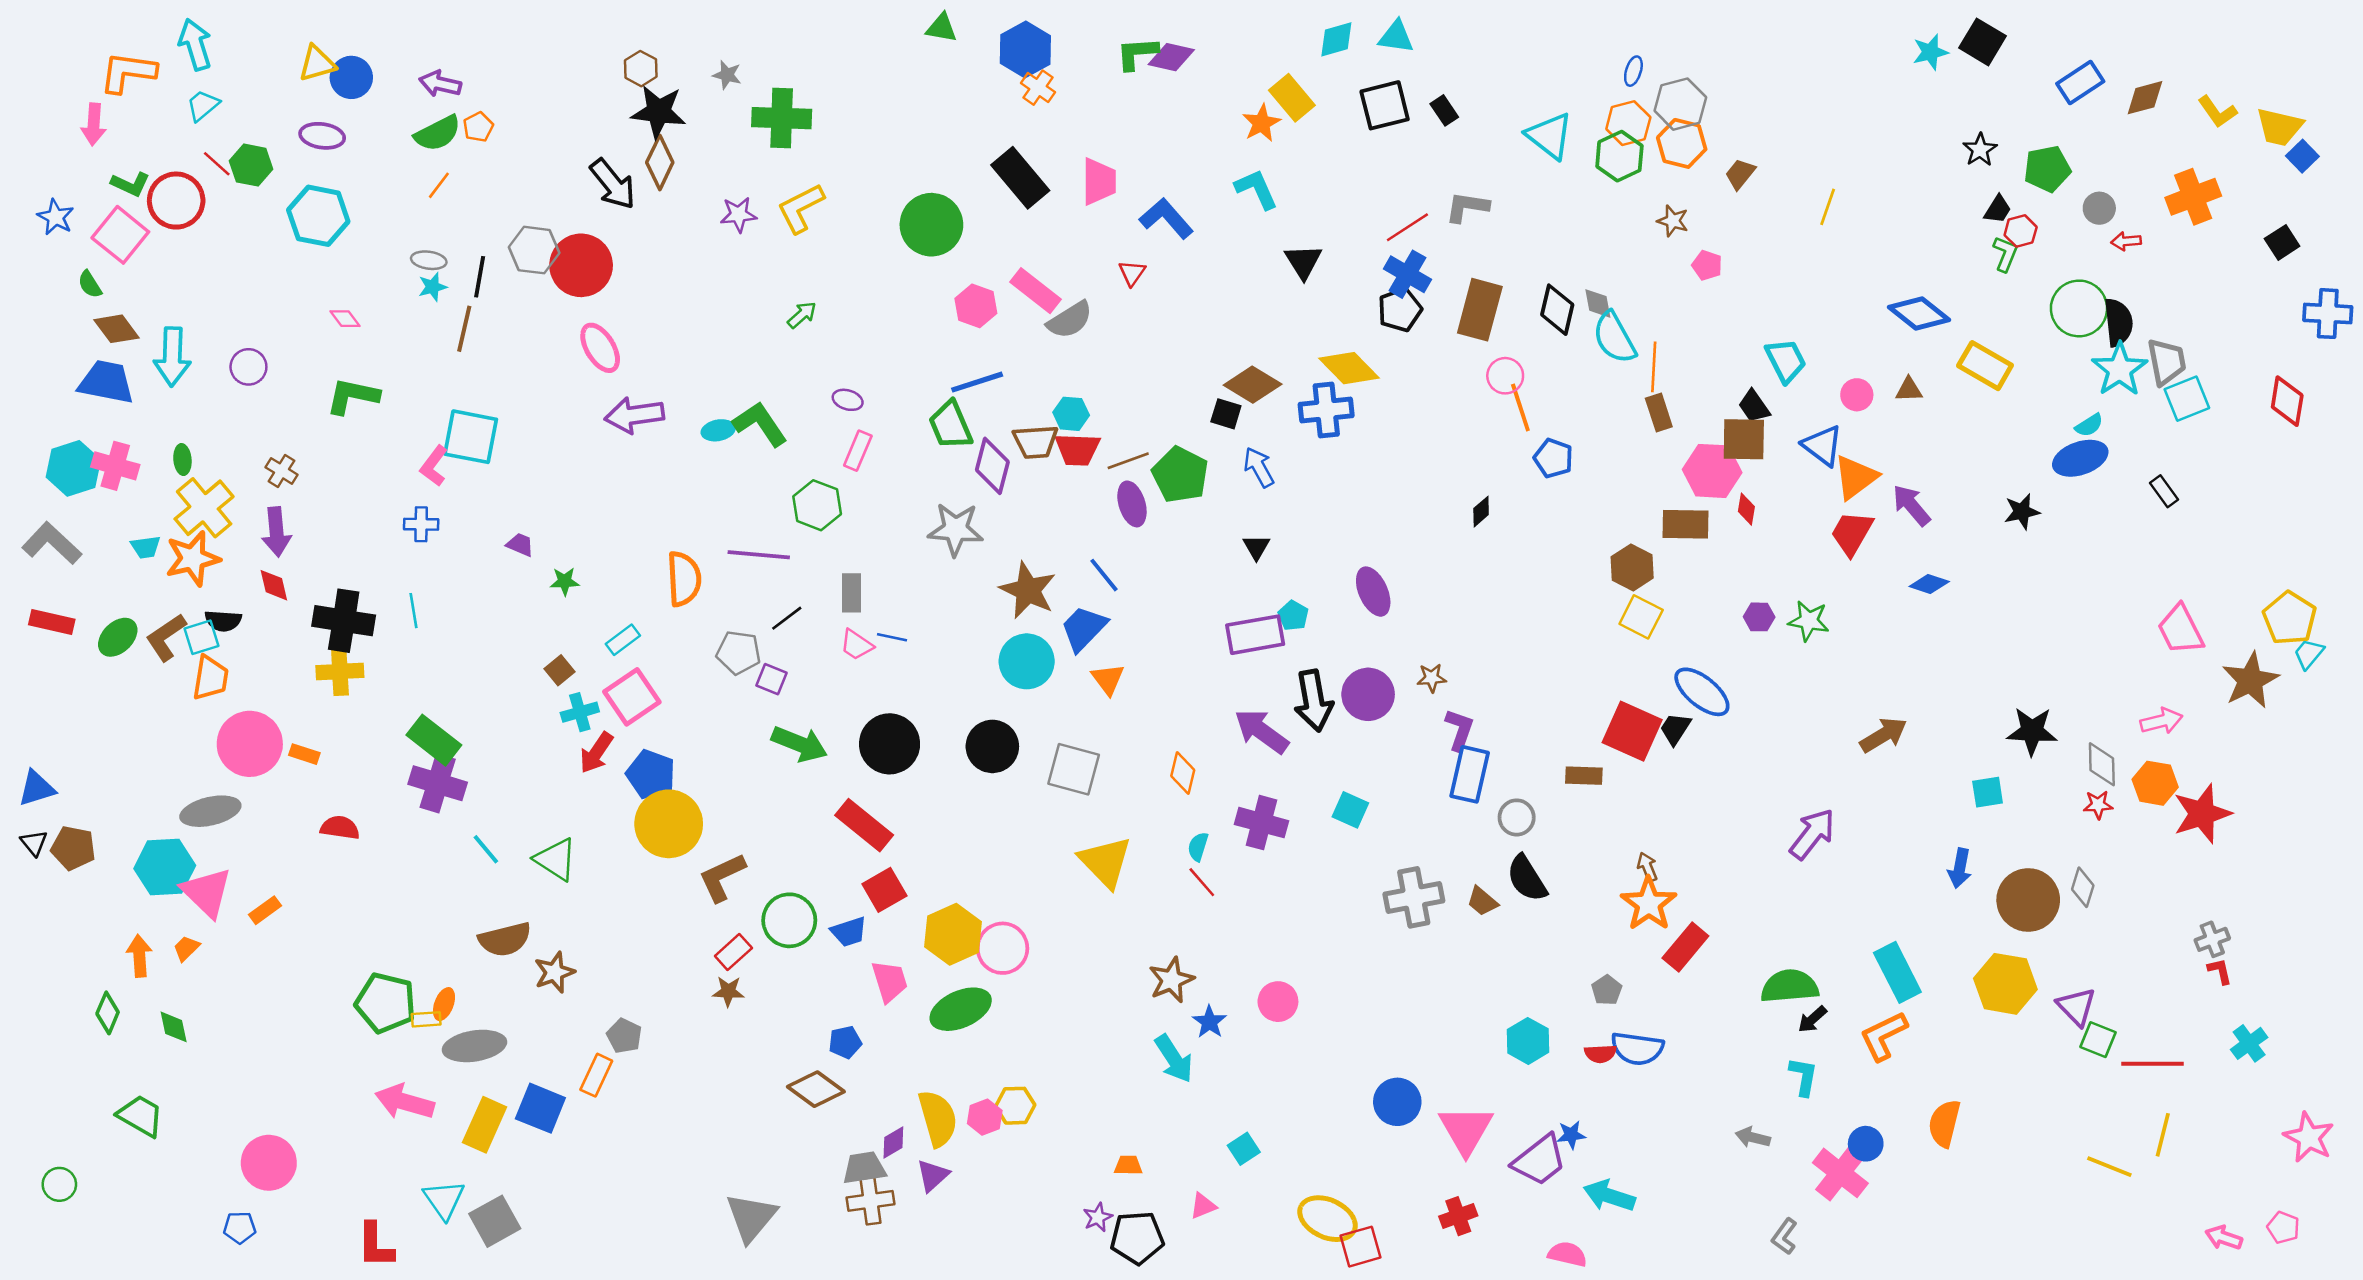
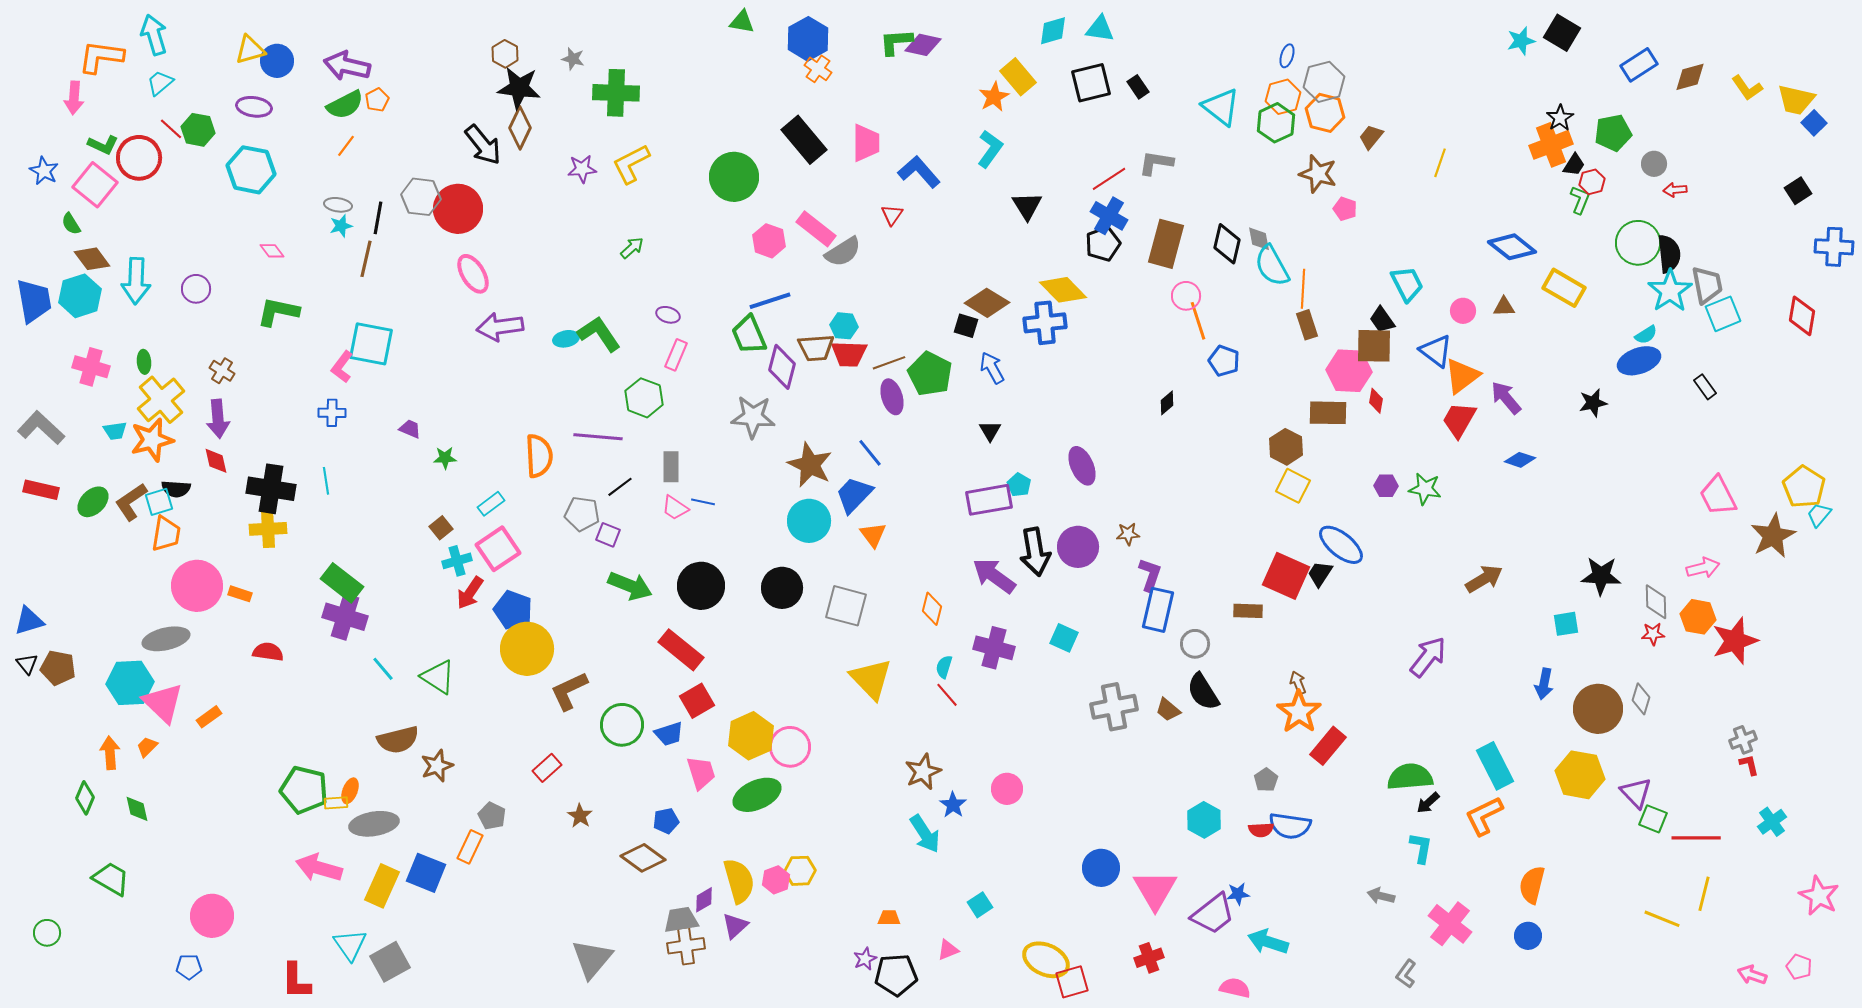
purple arrow: (440, 84) -> (347, 66), size x1.4
cyan L-shape: (1256, 189) -> (990, 149), turned 60
orange cross: (2193, 197) -> (1551, 145), moved
brown star: (1673, 221) -> (1318, 174), size x1.5
blue trapezoid: (106, 382) -> (34, 301), moved, turned 69
cyan hexagon: (73, 468) -> (80, 296), moved
red rectangle: (733, 952) -> (547, 768), moved
brown star: (728, 991) -> (580, 816), moved, turned 30
blue circle: (1866, 1144) -> (1528, 936), moved

